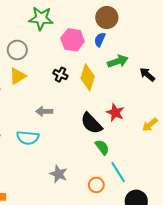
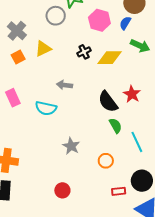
gray circle: (17, 50) -> (56, 16), moved
green arrow: (118, 61) -> (140, 46), turned 36
black cross: (60, 75) -> (84, 52), turned 32
yellow diamond: (88, 77) -> (110, 58), turned 65
cyan line: (118, 172) -> (137, 142), moved

